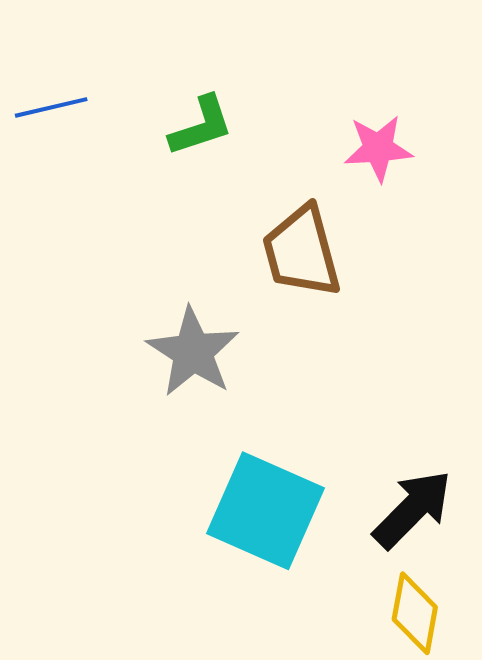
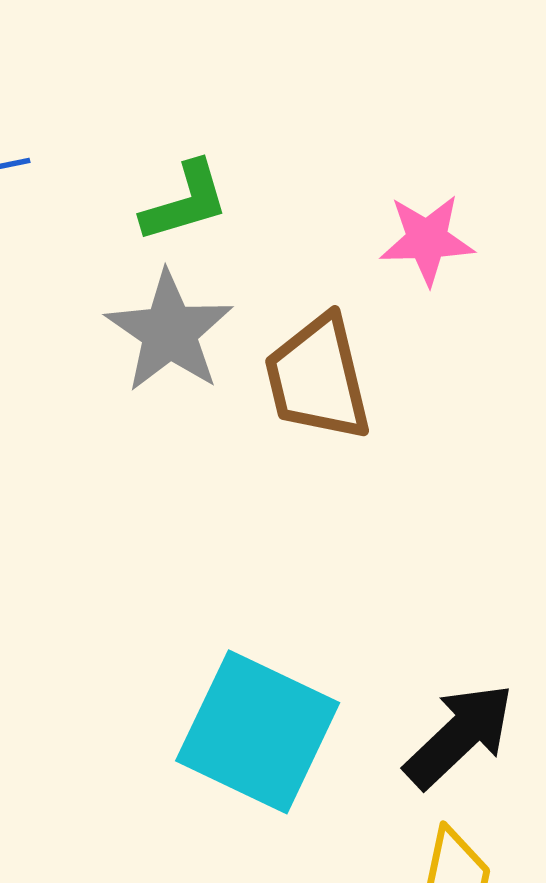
gray star: (193, 352) -> (169, 332), moved

